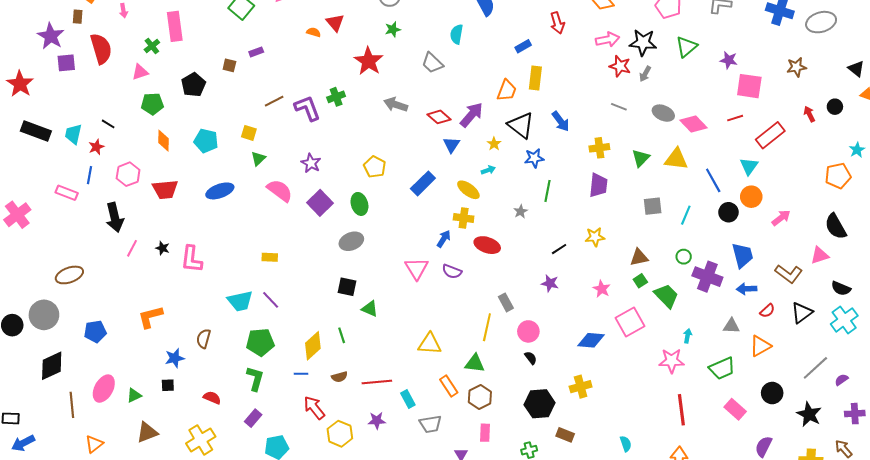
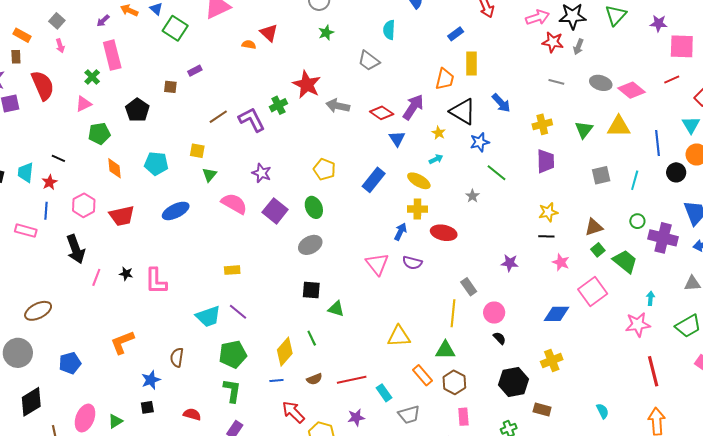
red star: (369, 61) -> (307, 85), moved
blue line: (713, 180) -> (657, 143), turned 30
green line: (548, 191) -> (496, 173), turned -55
black line: (559, 249) -> (546, 236), moved, turned 42

